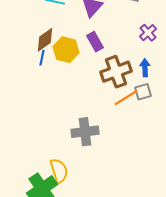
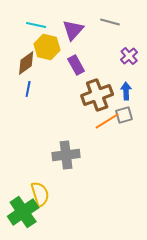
yellow hexagon: (66, 50) -> (47, 47), moved
blue line: (42, 58) -> (28, 89), moved

